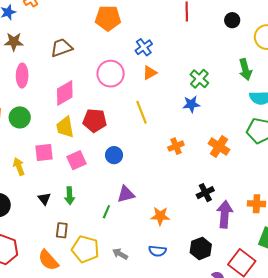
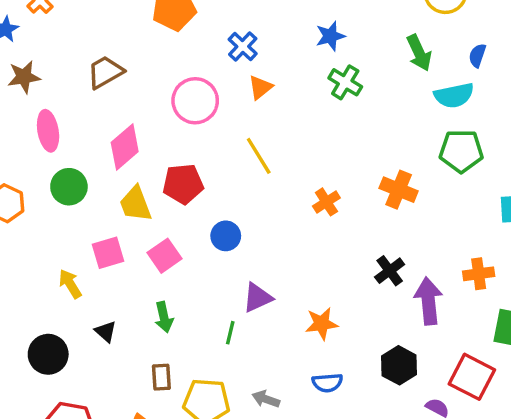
blue star: (191, 104) -> (330, 36), moved
green circle: (20, 117) -> (69, 187), moved
black triangle: (44, 199) -> (106, 331), moved

